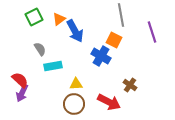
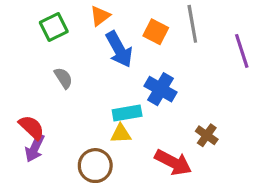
orange triangle: (59, 19) -> (100, 16), moved
orange square: (114, 40) -> (156, 32), moved
cyan rectangle: (53, 66) -> (127, 113), moved
brown circle: (74, 104) -> (95, 166), moved

